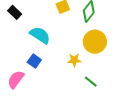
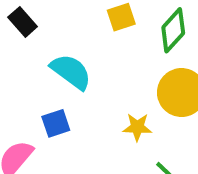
blue square: (34, 61) -> (56, 123), turned 32

